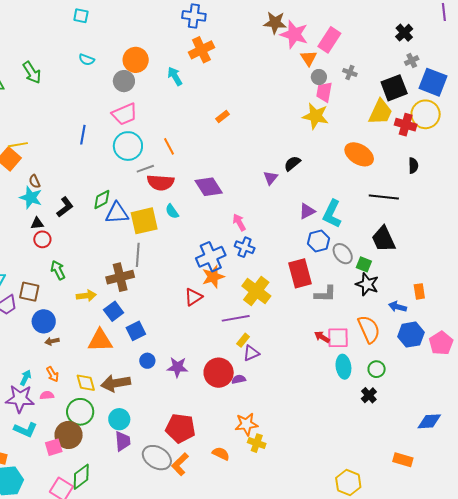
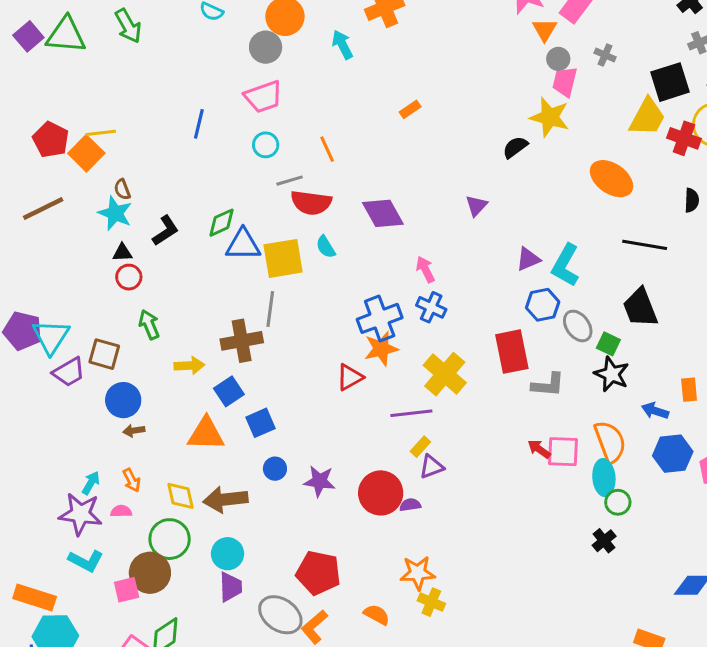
cyan circle: (128, 146) -> (266, 145), size x0.6
black semicircle: (292, 163) -> (515, 147), moved
cyan ellipse: (343, 367) -> (604, 478), moved

